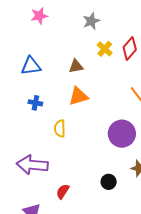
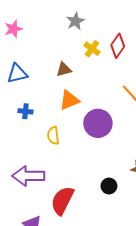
pink star: (39, 16) -> (13, 29), moved
purple circle: (122, 134) -> (98, 123), moved
red semicircle: (63, 191) -> (62, 200), size x1.8

